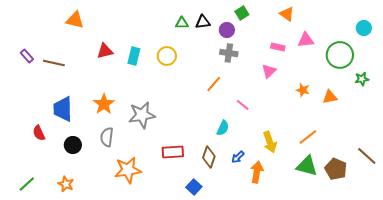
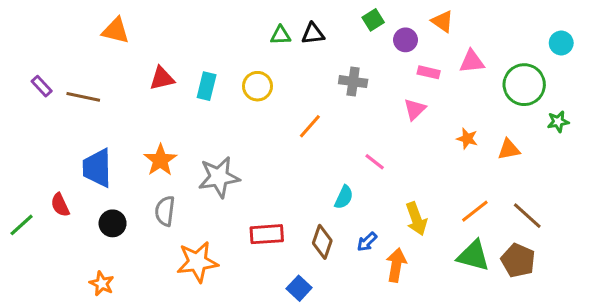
purple circle: (227, 30) -> (405, 40), moved
orange line: (214, 84) -> (310, 126), moved
brown line: (367, 156) -> (527, 216), moved
green line: (27, 184) -> (22, 225), moved

